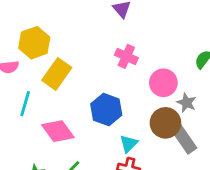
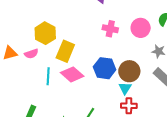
pink circle: (163, 83) -> (141, 28), moved
brown circle: (165, 123) -> (129, 71), moved
pink diamond: (58, 131) -> (72, 74), moved

